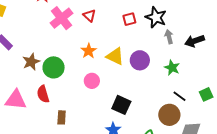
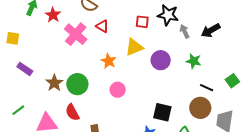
red square: (129, 19) -> (142, 22), turned 32
yellow triangle: (115, 56) -> (134, 47), moved, turned -36
black square: (121, 105) -> (162, 112), moved

